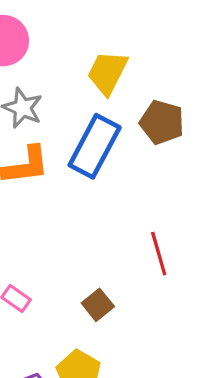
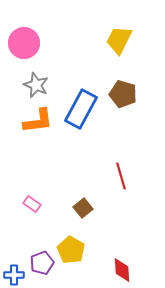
yellow trapezoid: (107, 73) -> (119, 40), moved

